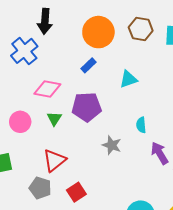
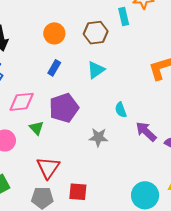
brown hexagon: (141, 29) -> (96, 33), moved
orange circle: (98, 32) -> (54, 33), size x0.7
red square: (76, 192) -> (78, 192), turned -36

